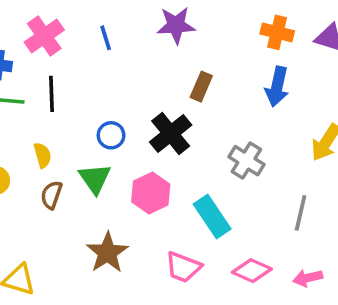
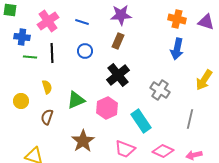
blue line: (106, 38) -> (82, 22), turned -56
brown rectangle: (201, 87) -> (118, 41), moved
blue circle: (111, 135) -> (85, 51), moved
green triangle: (95, 179) -> (76, 100), turned 42
brown semicircle: (51, 195) -> (47, 117), moved

